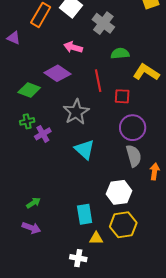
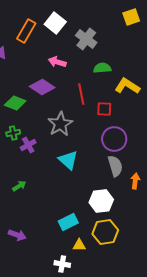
green arrow: (33, 203) -> (19, 186), moved
cyan rectangle: (85, 214) -> (68, 222), turned 72

